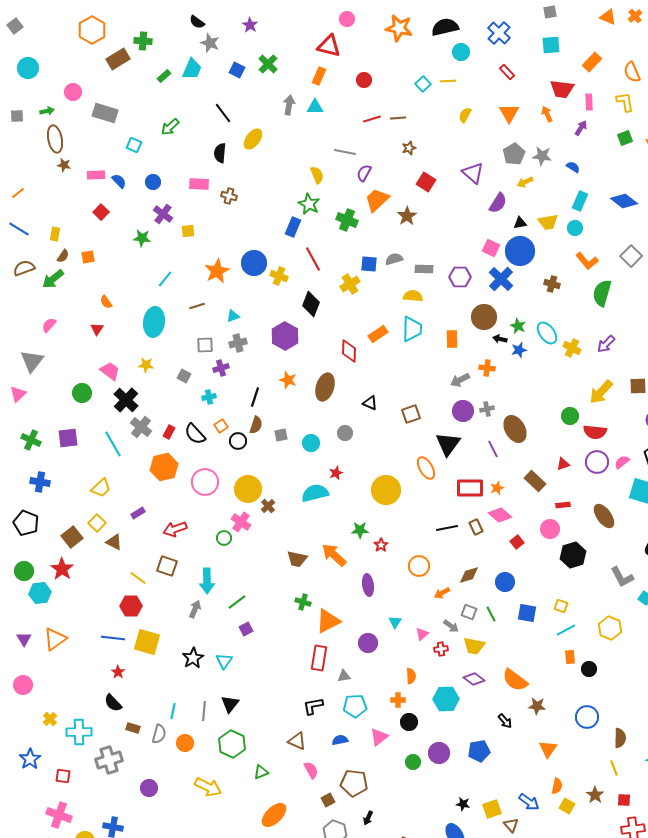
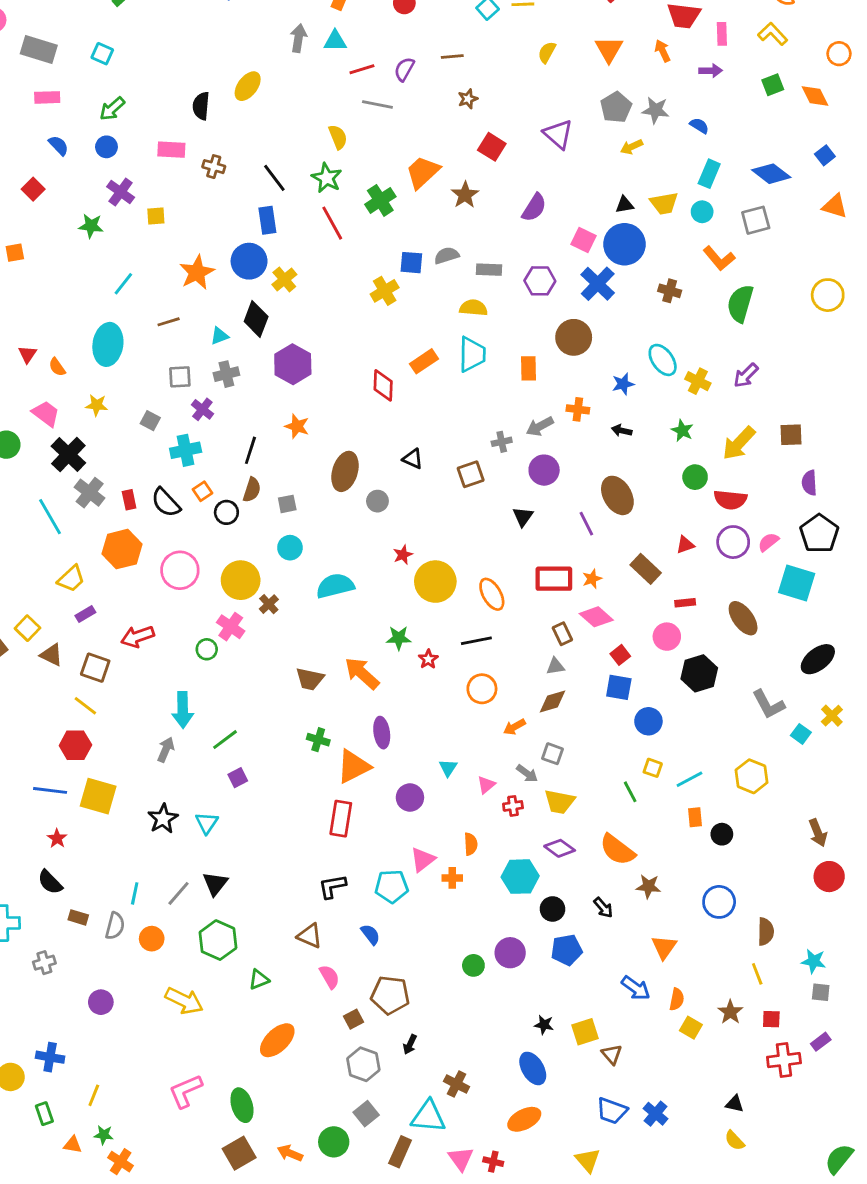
yellow L-shape: (625, 102) -> (773, 34), turned -35
black line: (223, 113) -> (274, 178), moved
red line: (372, 119) -> (362, 69), moved
green arrow: (170, 127) -> (112, 109), moved
purple arrow: (581, 128) -> (711, 71), turned 56
cyan square: (134, 145) -> (102, 54), moved
purple semicircle: (364, 173) -> (404, 69), moved
pink rectangle: (96, 175) -> (47, 97), moved
purple semicircle: (498, 203) -> (534, 208), moved
green cross: (347, 220) -> (380, 200), turned 35
blue rectangle: (293, 227) -> (267, 220), moved, turned -30
gray square: (631, 256) -> (756, 220), moved, turned 30
red line: (313, 259) -> (332, 223), moved
yellow cross: (279, 276) -> (284, 280), turned 30
orange semicircle: (106, 302) -> (57, 367), moved
black diamond: (311, 304) -> (256, 319), moved
green star: (518, 326) -> (682, 431), moved
black arrow: (500, 339) -> (622, 431), moved
purple cross: (221, 368) -> (202, 409), turned -35
brown ellipse: (325, 387) -> (345, 471), moved
cyan cross: (209, 397) -> (186, 450), size x1.5
gray cross: (487, 409) -> (502, 442), moved
red rectangle: (169, 432) -> (129, 500), turned -40
cyan circle: (311, 443) -> (290, 548), moved
black triangle: (448, 444) -> (523, 517), size x0.6
orange ellipse: (426, 468) -> (492, 594), moved
red star: (336, 473) -> (403, 555), moved
yellow trapezoid: (101, 488) -> (71, 579), moved
black line: (447, 528) -> (476, 641), moved
brown square: (167, 566) -> (95, 668), moved
blue circle: (505, 582) -> (648, 721), moved
purple ellipse: (368, 585) -> (382, 733), moved
yellow square: (561, 606) -> (653, 768), moved
blue square: (527, 613) -> (619, 687), moved
green line: (491, 614) -> (630, 792), moved
gray triangle: (344, 676) -> (555, 666), moved
gray line: (204, 711) -> (178, 893), turned 36
black circle: (409, 722) -> (552, 909), moved
pink triangle: (379, 737) -> (423, 860), moved
blue semicircle: (340, 740) -> (370, 934), turned 63
gray cross: (109, 760) -> (44, 963), size x0.6
blue arrow: (529, 802) -> (636, 988), moved

